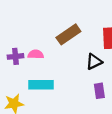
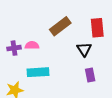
black triangle: (94, 62) -> (84, 49), turned -35

